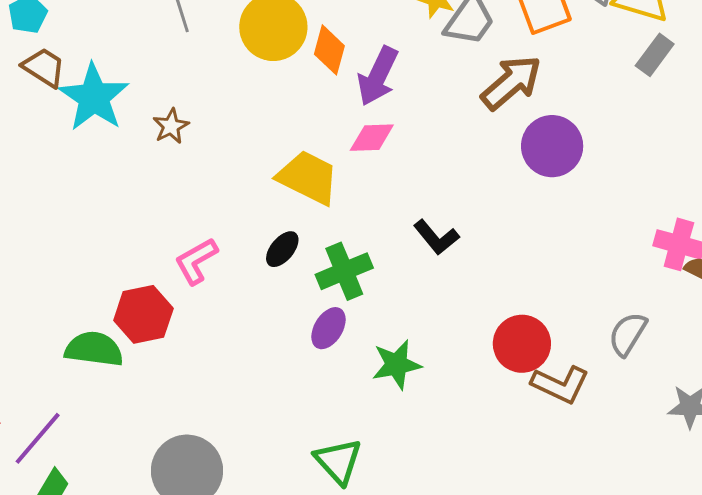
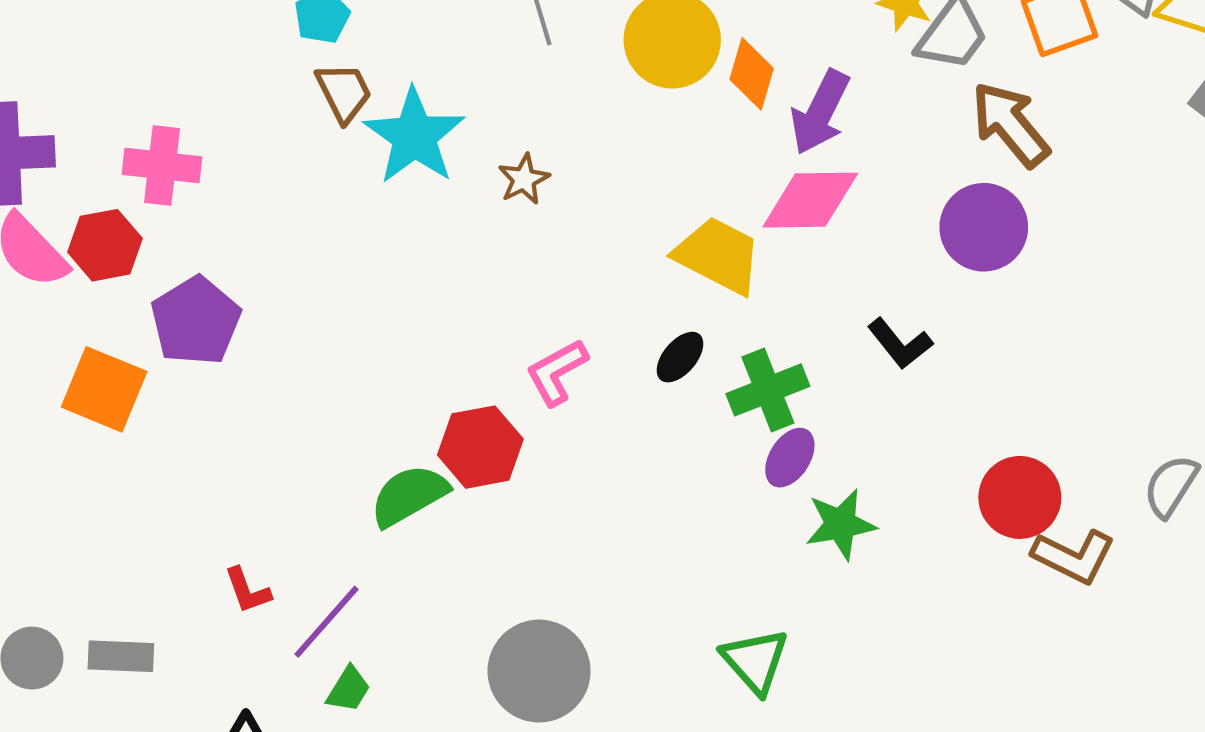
brown trapezoid: (44, 67) -> (344, 92), turned 30
brown arrow: (511, 82) -> (1010, 124), turned -90
pink diamond: (372, 138) -> (810, 200), size x1.5
purple circle: (552, 146) -> (984, 227), moved
purple ellipse: (328, 328) -> (790, 458), moved
green semicircle: (94, 349) -> (409, 495), turned -38

